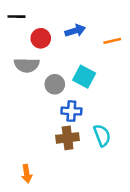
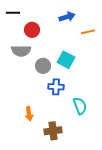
blue arrow: (75, 31) -> (67, 17), moved
brown cross: (68, 138) -> (53, 131), moved
orange arrow: (27, 174) -> (29, 114), moved

